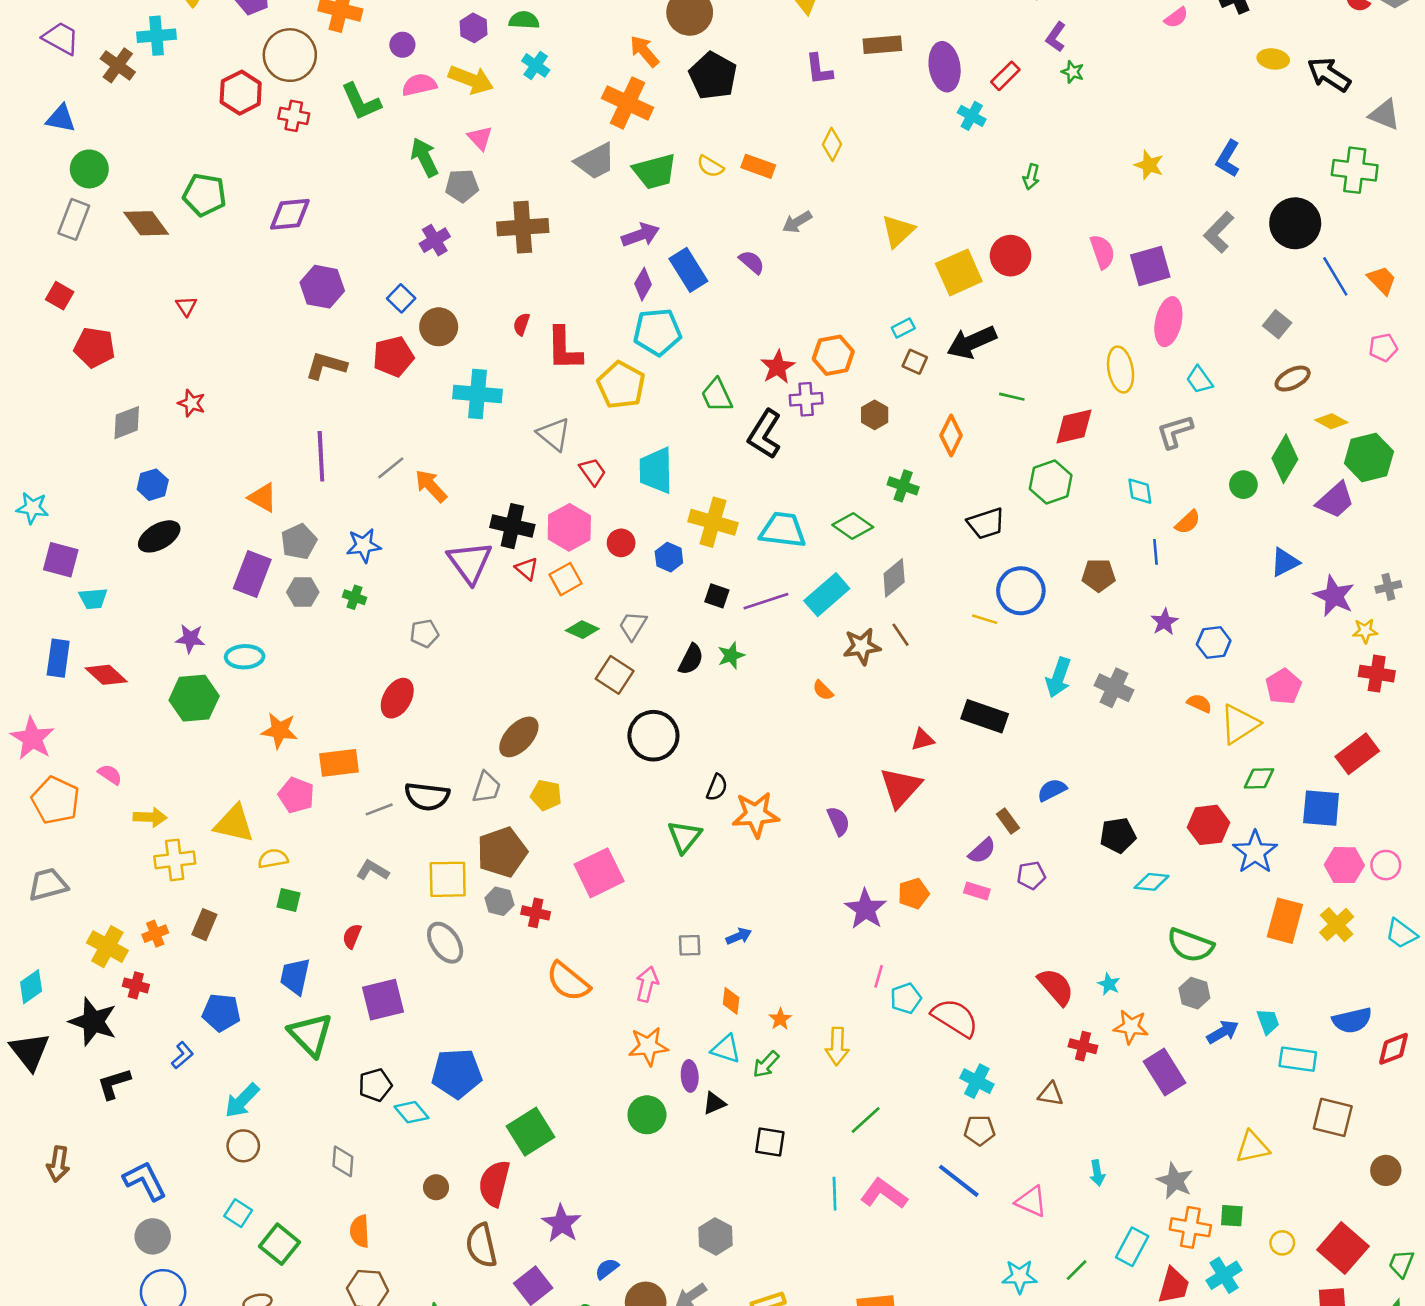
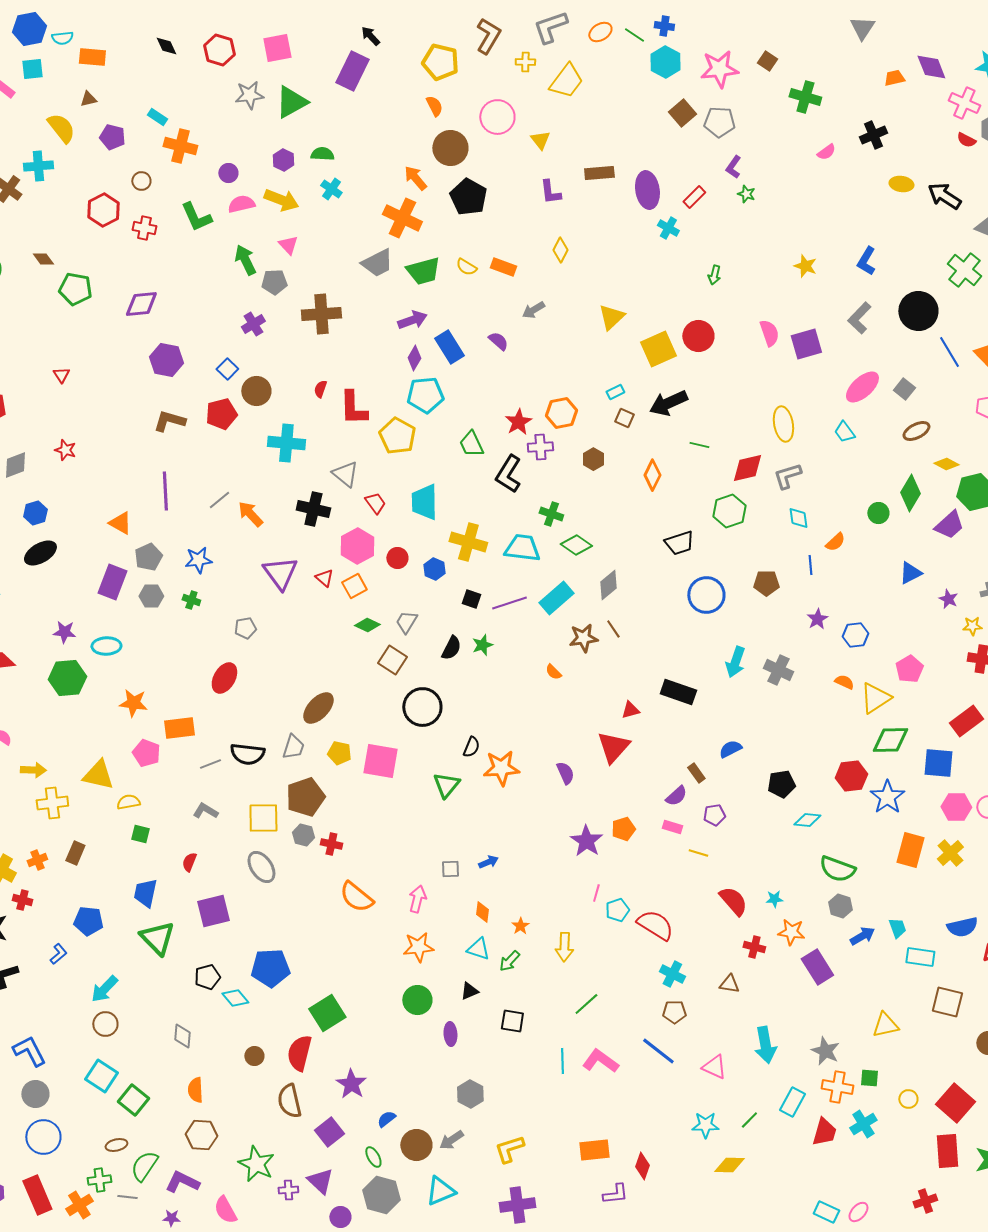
brown circle: (290, 55) -> (141, 181), size x0.5
green cross: (1355, 170) -> (964, 270), turned 32
brown diamond: (146, 223) -> (43, 259), moved, size x0.6
pink ellipse: (1168, 322) -> (862, 387), moved, turned 36
gray L-shape: (1175, 432) -> (787, 476), moved
green cross: (903, 486) -> (551, 514), moved
black cross: (512, 526) -> (313, 509), moved
purple star: (1334, 596) -> (948, 599), size x0.6
yellow line: (985, 619) -> (698, 853), moved
green diamond: (1259, 778) -> (890, 740), size x1.5
pink square: (599, 873) -> (380, 761), moved, turned 36
cyan star: (1109, 984) -> (774, 899), turned -30
purple ellipse: (690, 1076) -> (450, 1034), moved
cyan arrow: (1097, 1173) -> (765, 1045), size x1.8
cyan square: (238, 1213) -> (101, 1076), size x1.5

